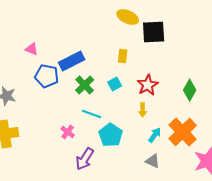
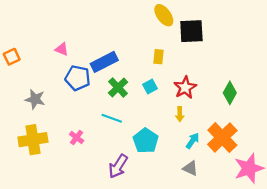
yellow ellipse: (128, 17) -> (164, 15), turned 30
cyan line: (92, 114) -> (112, 118), moved
pink cross: (68, 132) -> (77, 138), moved

